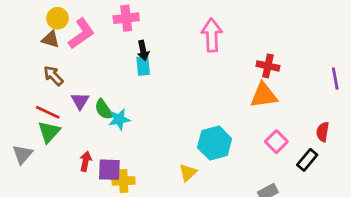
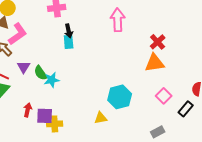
pink L-shape: (81, 34) -> (18, 34), moved
red cross: (268, 66) -> (158, 42), turned 35
yellow triangle: (188, 173) -> (101, 118), turned 32

